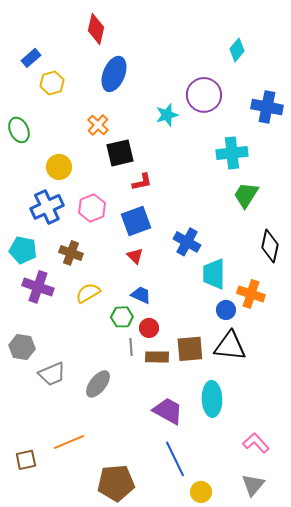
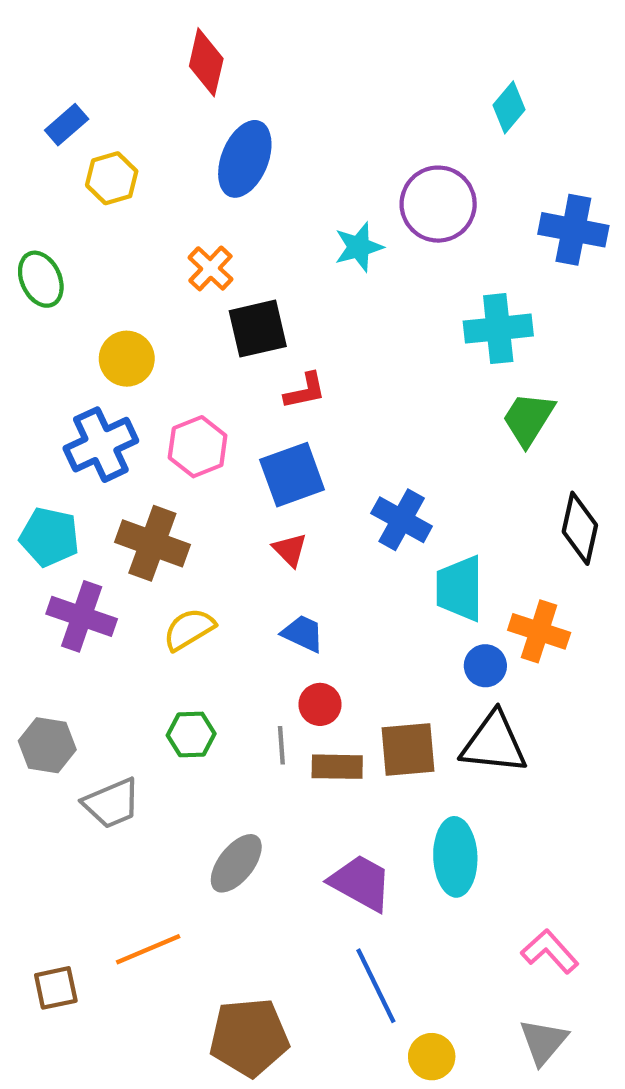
brown cross: (71, 253) -> (152, 543), size x1.4
green hexagon: (122, 317) -> (191, 734), moved
gray ellipse: (98, 384) -> (236, 863), moved

